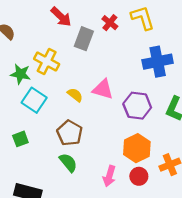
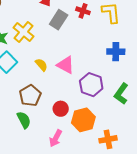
red cross: (110, 23) -> (83, 11), turned -32
blue cross: (158, 62) -> (116, 52), size x0.7
red circle: (139, 176) -> (61, 109), moved

